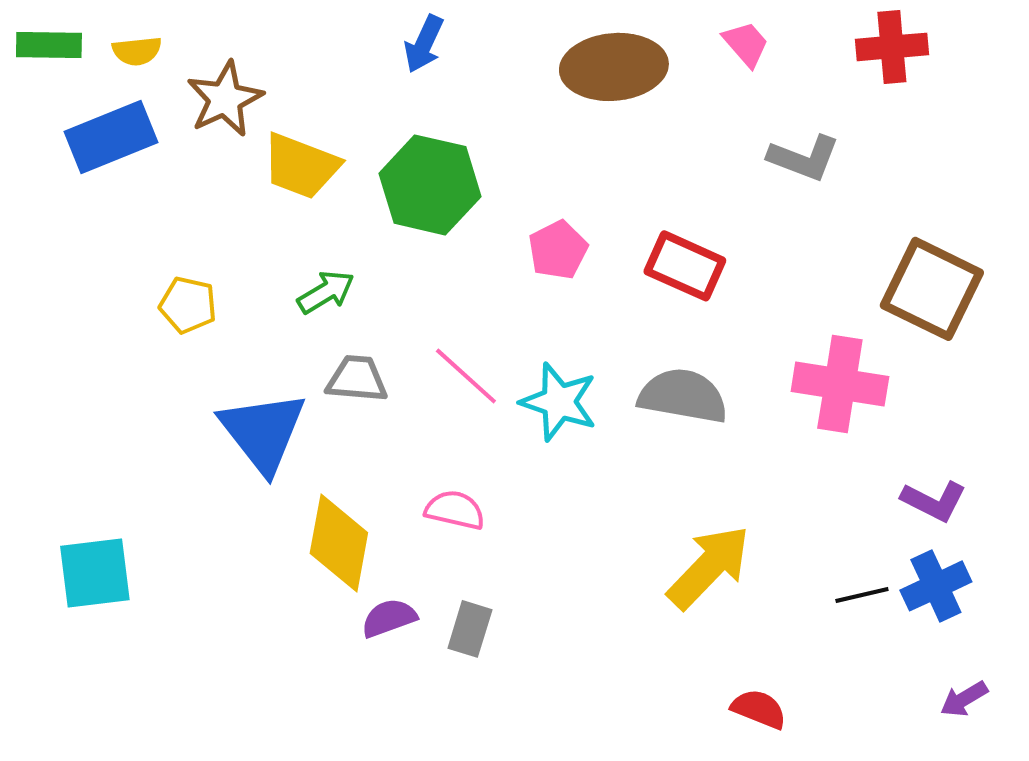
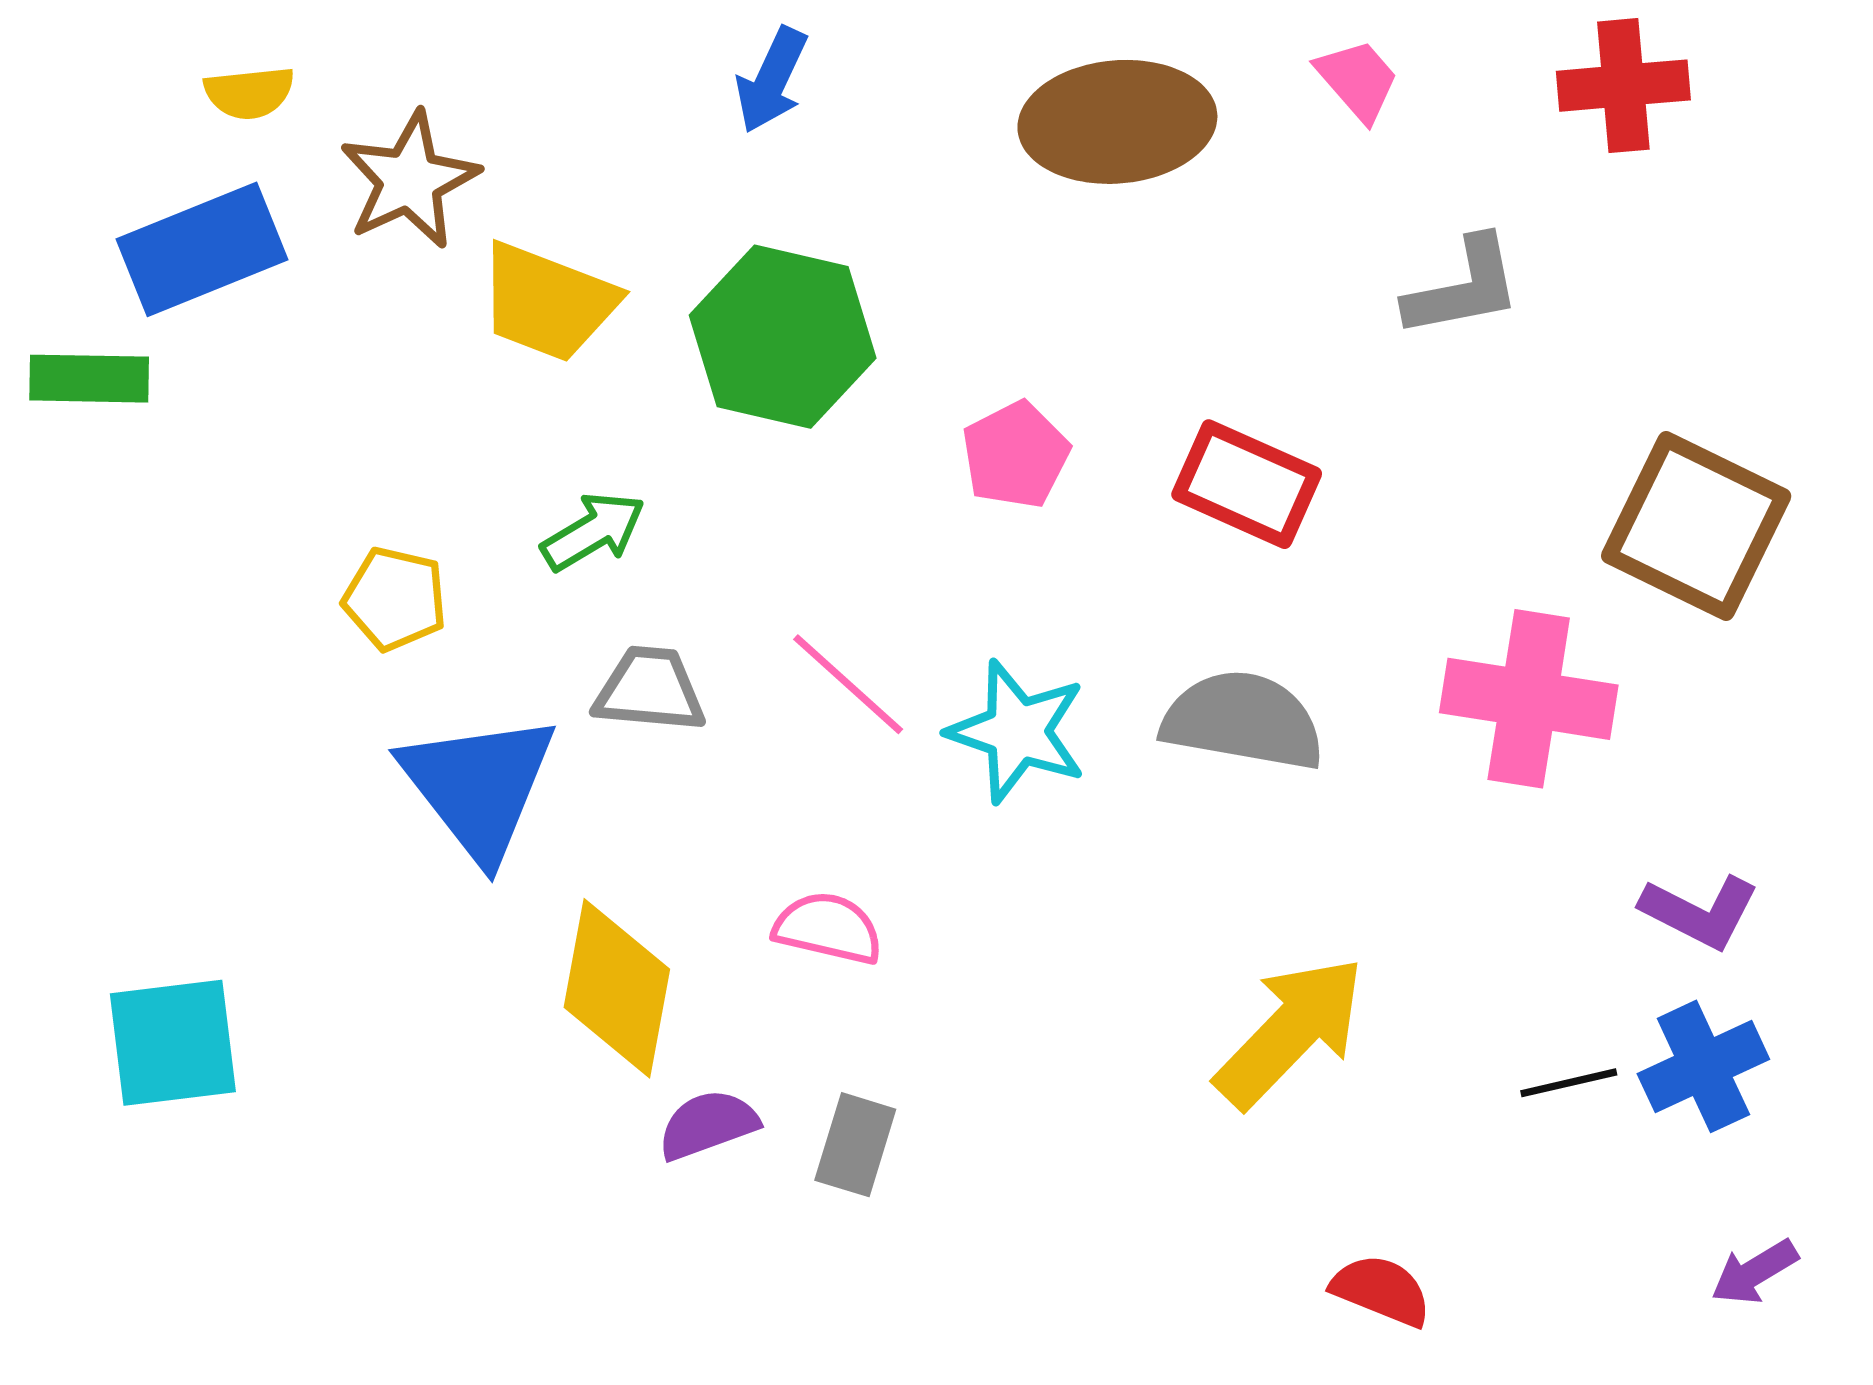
green rectangle: (49, 45) -> (89, 379), moved
gray L-shape: (804, 158) -> (1463, 288), turned -32
yellow pentagon: (188, 305) -> (395, 599), moved

